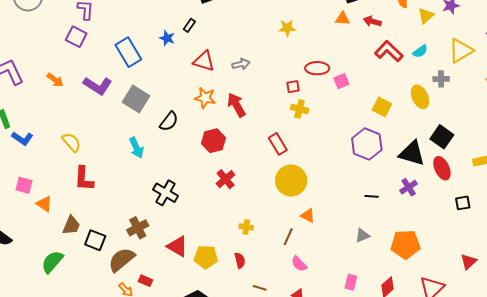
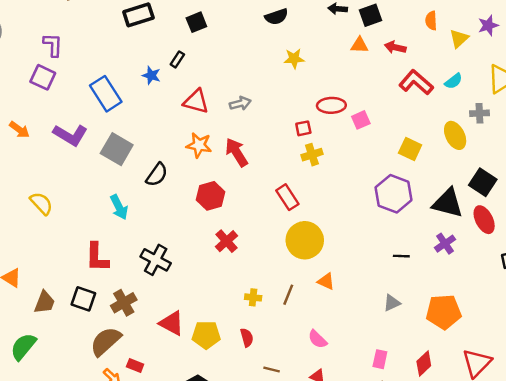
yellow cross: (300, 109) -> (312, 155), turned -30
red L-shape: (84, 179) -> (97, 257), moved
brown line: (288, 237) -> (288, 295), moved
black square: (95, 240) -> (83, 299), moved

